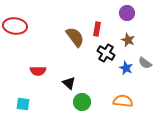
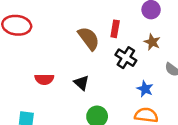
blue star: (126, 68) -> (145, 89), moved
black triangle: (69, 83) -> (81, 83), moved

